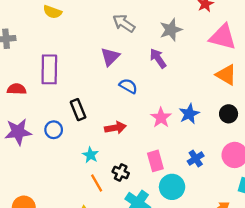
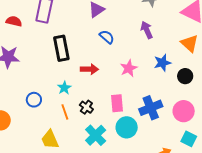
purple arrow: (158, 58) -> (147, 30), moved
black rectangle: (78, 110) -> (61, 48), size x1.4
blue star: (189, 114) -> (162, 63), moved
blue circle: (54, 130) -> (34, 100), moved
blue cross: (196, 159) -> (151, 108), size x1.6

